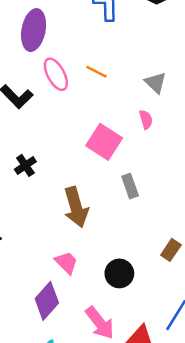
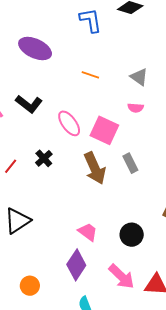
purple ellipse: (34, 30) -> (35, 48), turned -68
pink ellipse: (56, 74) -> (69, 123), moved
pink semicircle: (146, 119) -> (136, 108), turned 119
brown arrow: (76, 207) -> (95, 168), moved

